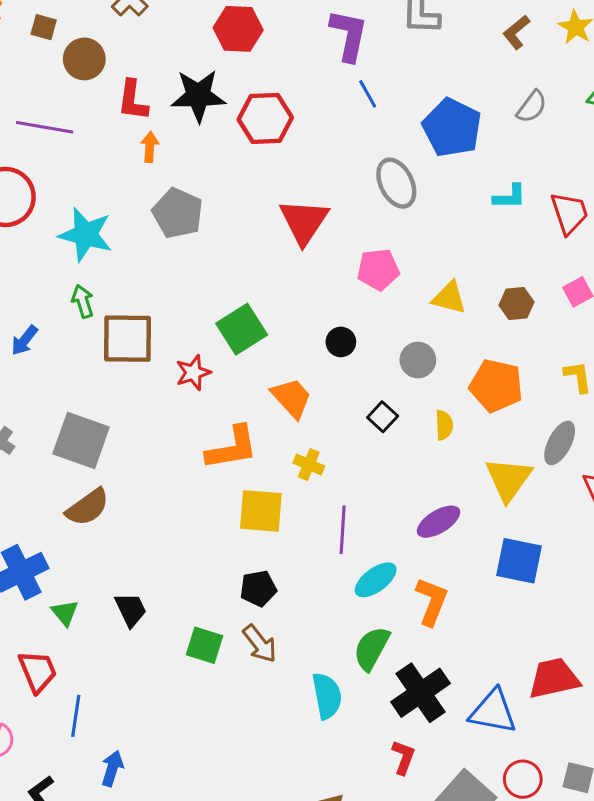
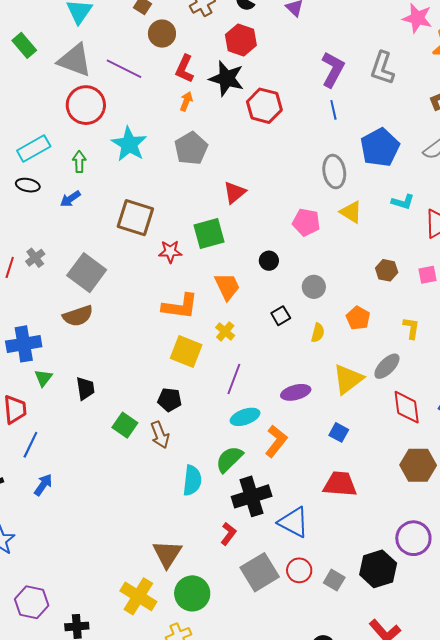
red hexagon: (238, 29) -> (241, 40), moved
red triangle: (304, 222) -> (235, 193), moved, size x0.7
yellow triangle: (449, 298) -> (351, 212), moved
green arrow: (83, 301) -> (79, 162), moved
orange pentagon: (496, 386) -> (358, 318), size x0.7
blue square: (519, 561) -> (339, 432), size x0.6
red trapezoid: (554, 678) -> (340, 484), moved

